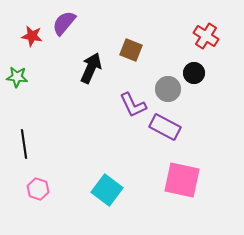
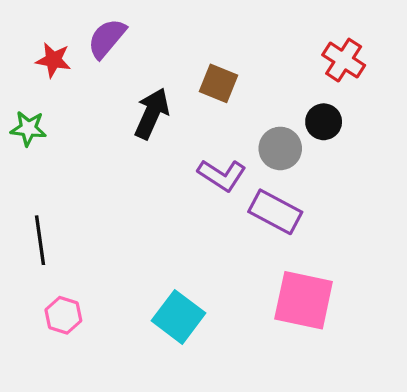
purple L-shape: (133, 105) -> (222, 175), turned -32

